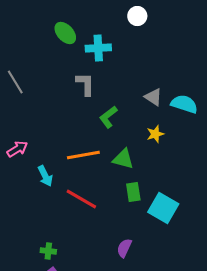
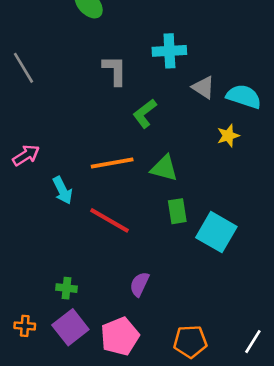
cyan cross: (98, 48) -> (169, 51), moved
yellow star: (155, 134) -> (228, 136), moved
purple semicircle: (124, 248) -> (139, 284), moved

